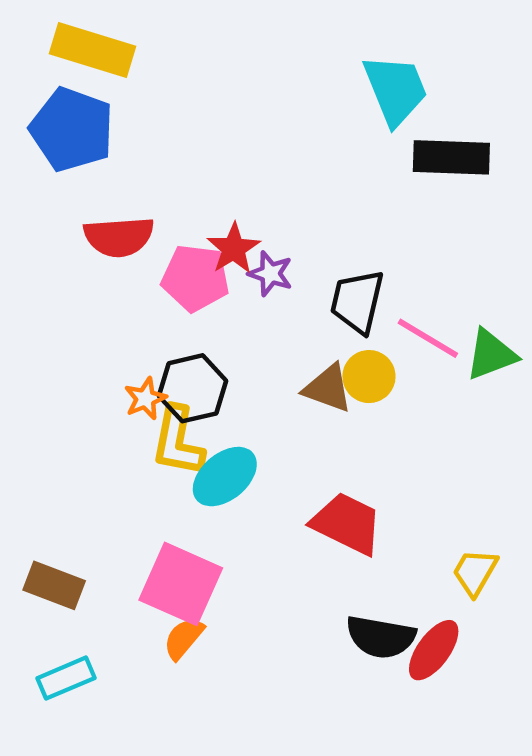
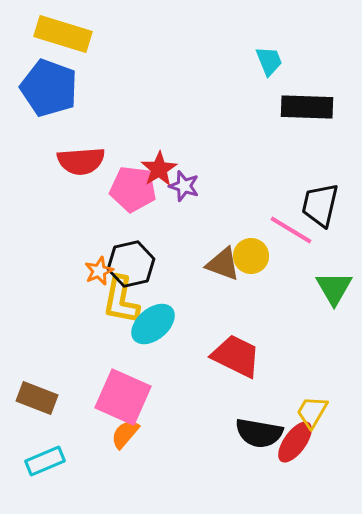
cyan trapezoid: (395, 90) -> (269, 61), size x0.6
black trapezoid: (357, 302) -> (320, 205), moved
green triangle: (491, 354) -> (334, 288), moved, turned -39
yellow trapezoid: (475, 572) -> (312, 412), moved

